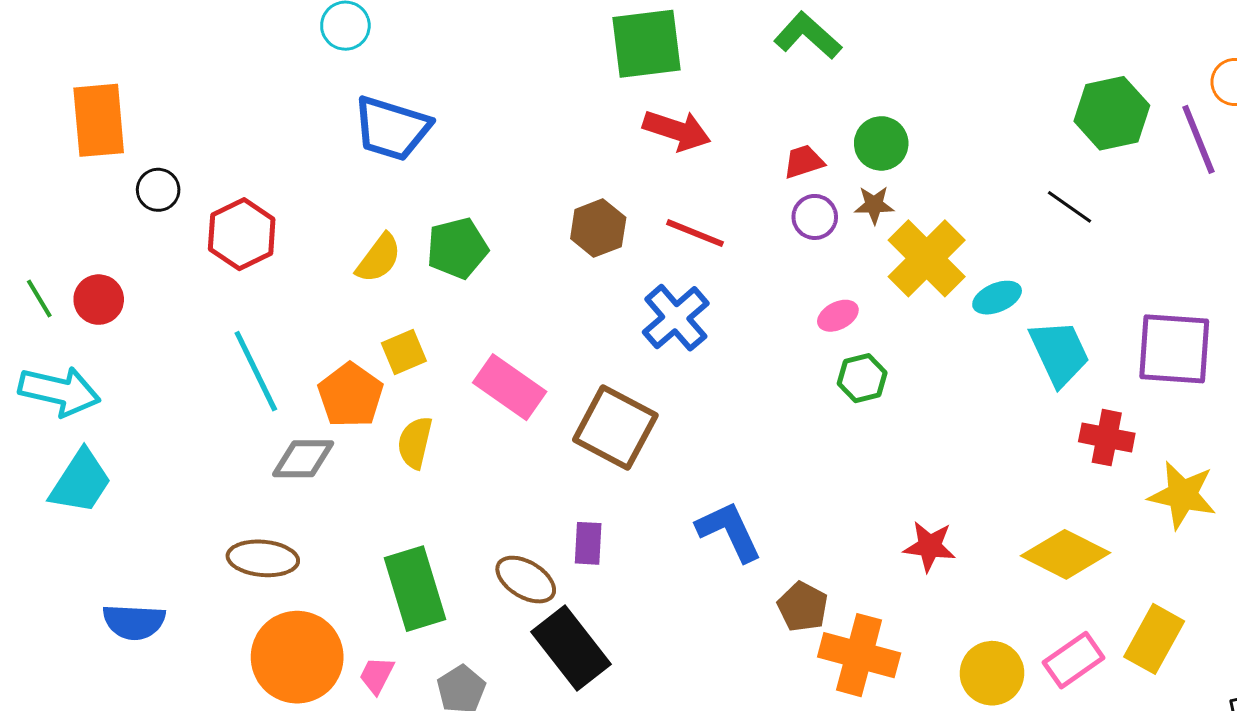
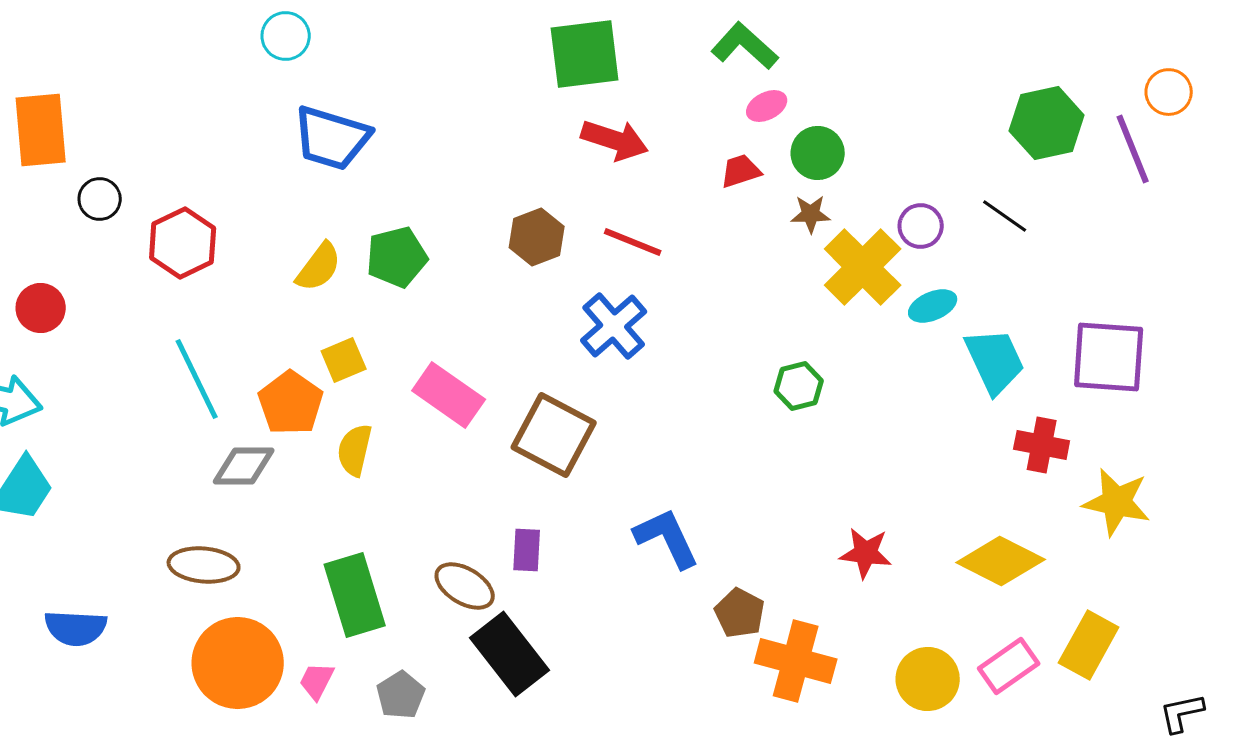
purple circle: (815, 217) -> (921, 226), moved
pink ellipse: (838, 316) -> (767, 106), moved

